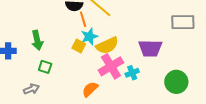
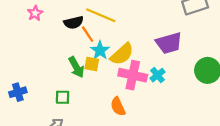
green arrow: (37, 40) -> (76, 67), moved
pink cross: (111, 66) -> (133, 75), turned -30
orange semicircle: (90, 89) -> (118, 107), turned -54

